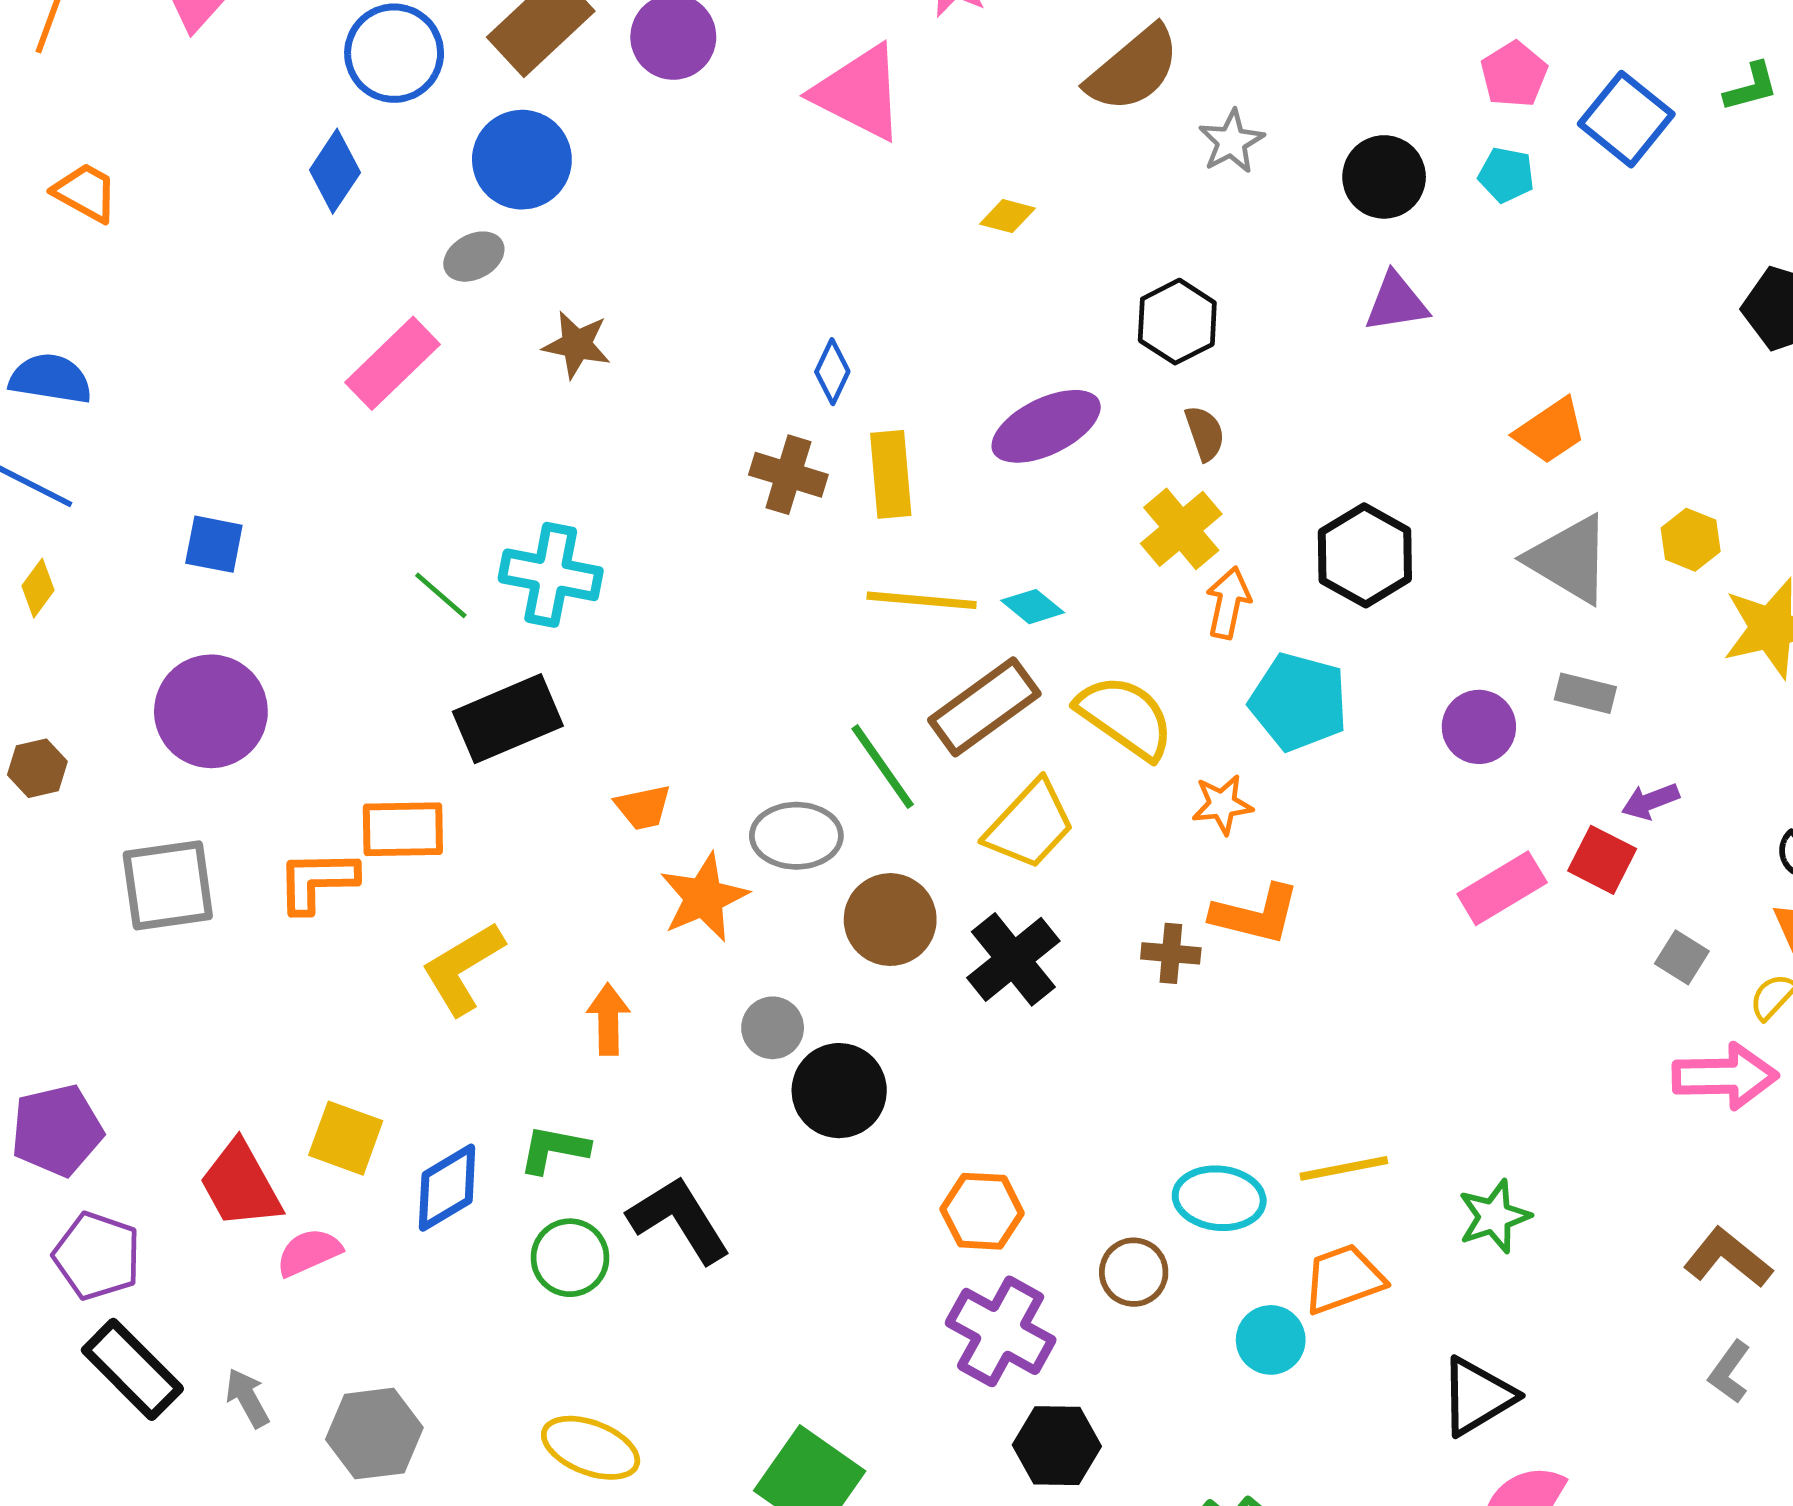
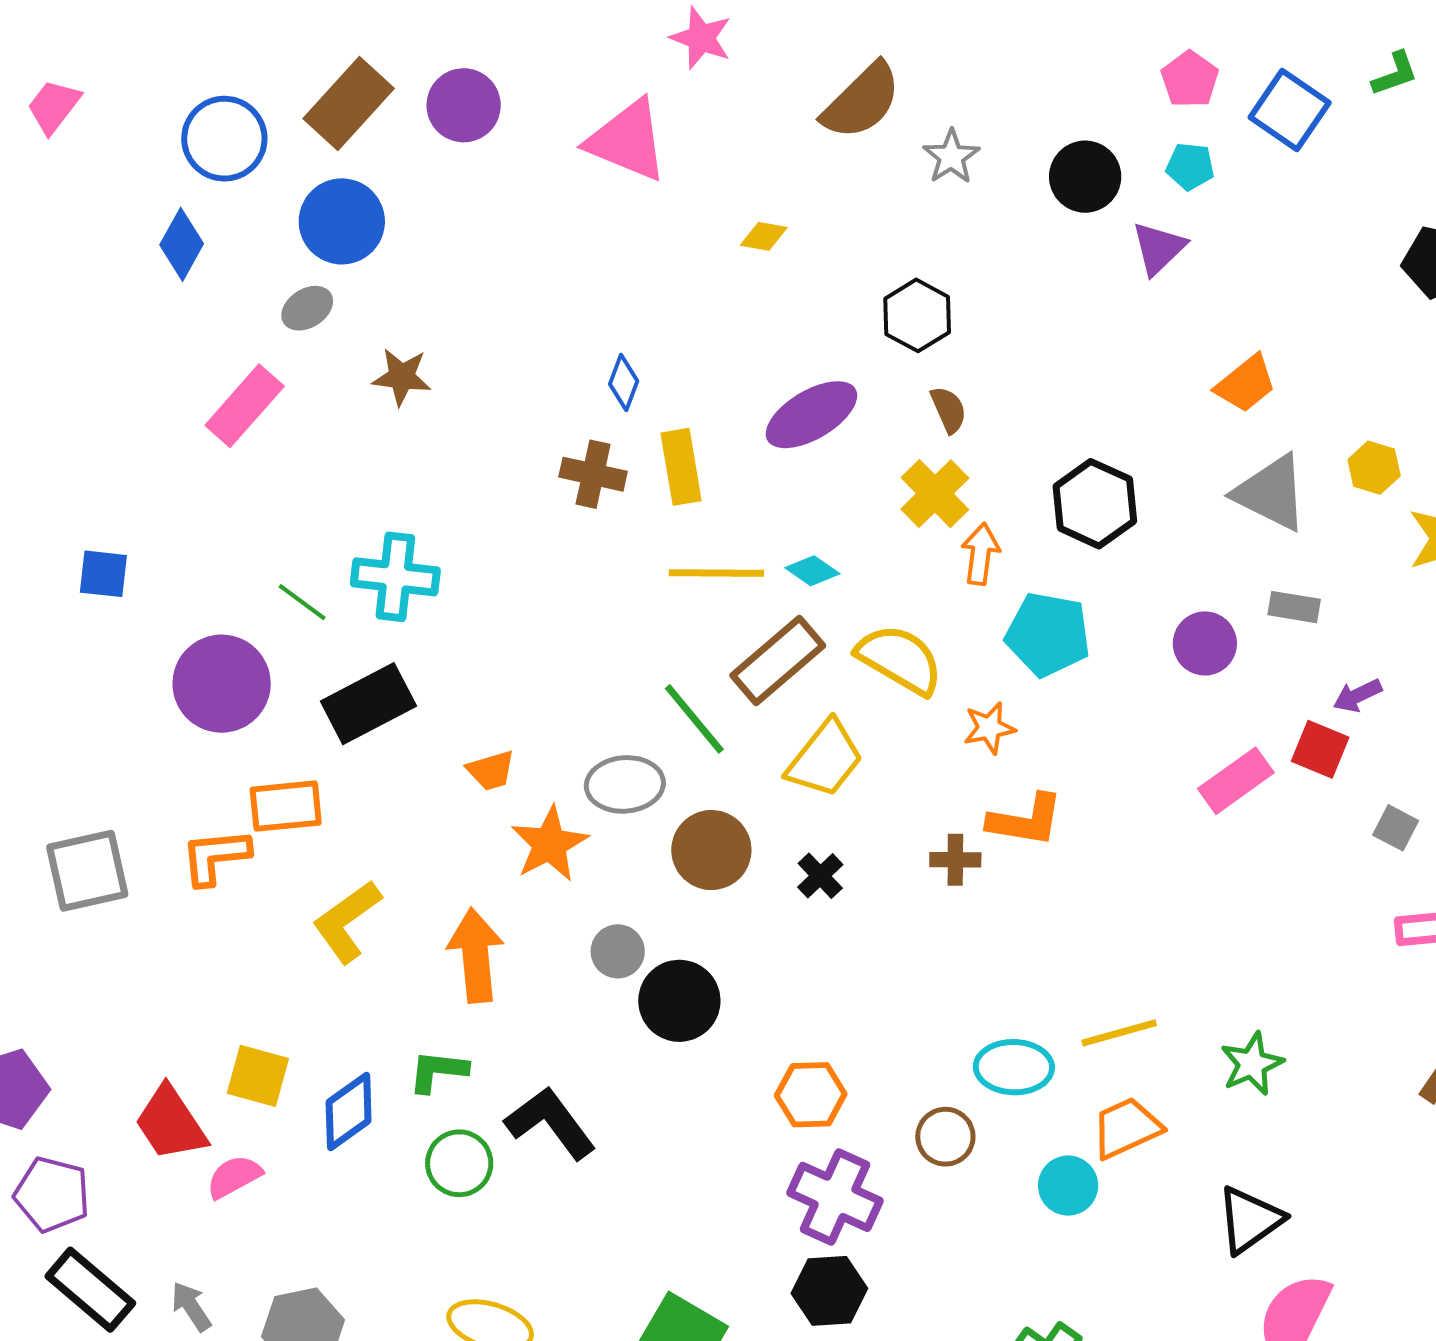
purple triangle: (1396, 302) -> (1159, 248), moved, turned -30
purple circle: (211, 711) -> (222, 684), moved
black cross: (1013, 959) -> (820, 876), size x0.6
orange arrow: (608, 1019) -> (476, 955), size x1.5
black hexagon: (1057, 1446) -> (829, 1291), moved

